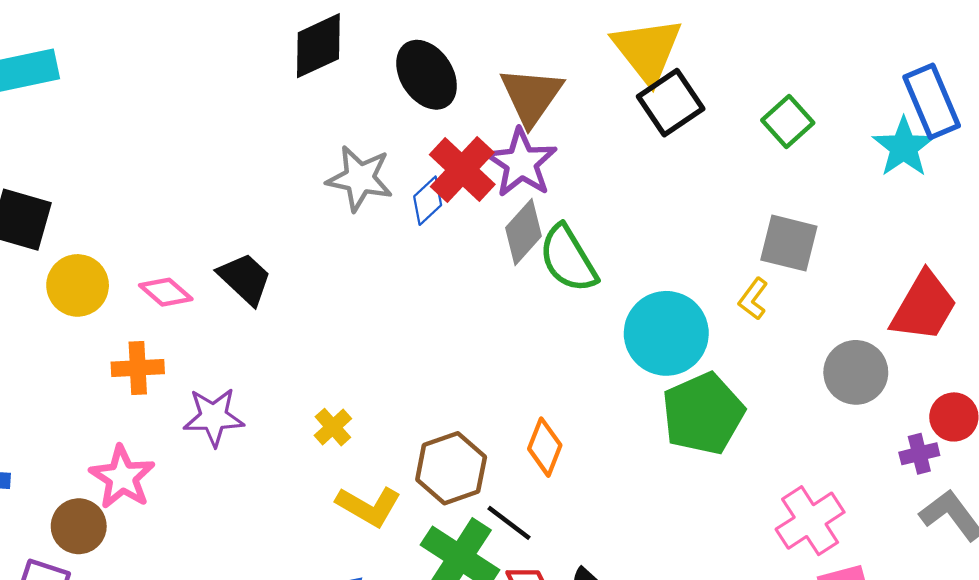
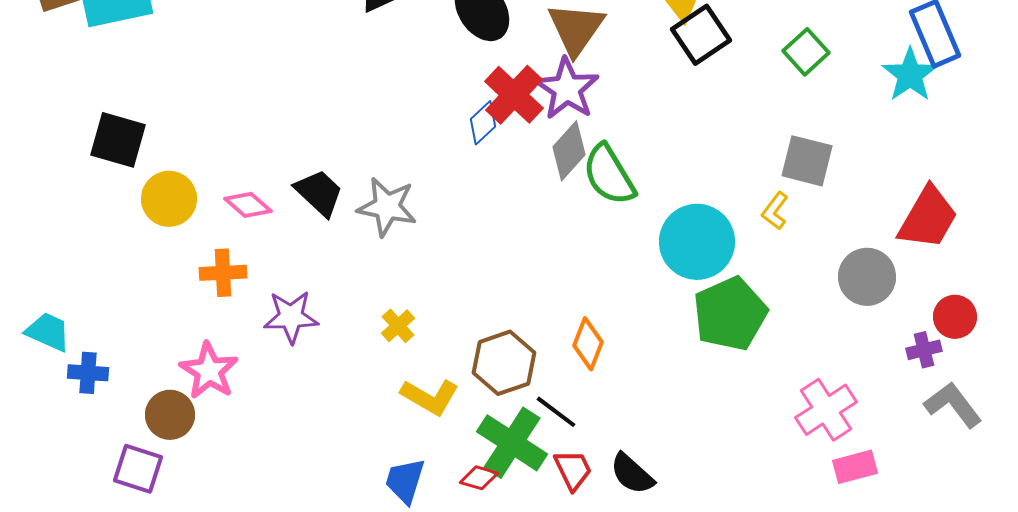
gray star: (360, 178) -> (387, 207), moved

